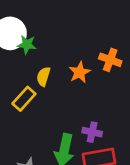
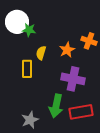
yellow rectangle: (24, 99) -> (27, 69), turned -42
purple cross: (92, 132) -> (73, 79), moved, size x1.6

